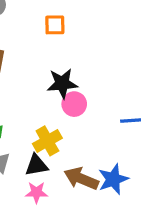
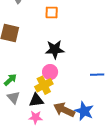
pink circle: (74, 104) -> (50, 72), moved
blue star: (113, 179) -> (84, 111), turned -30

